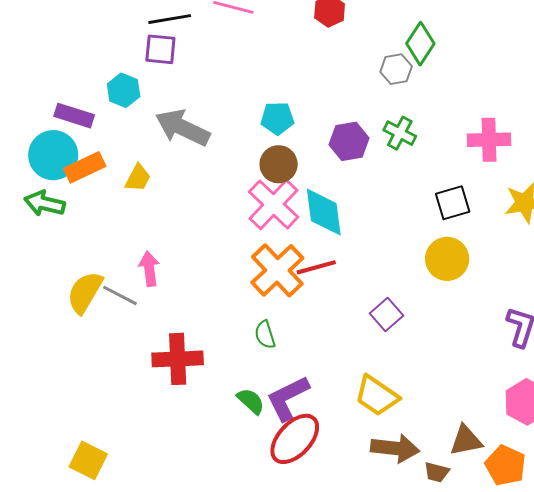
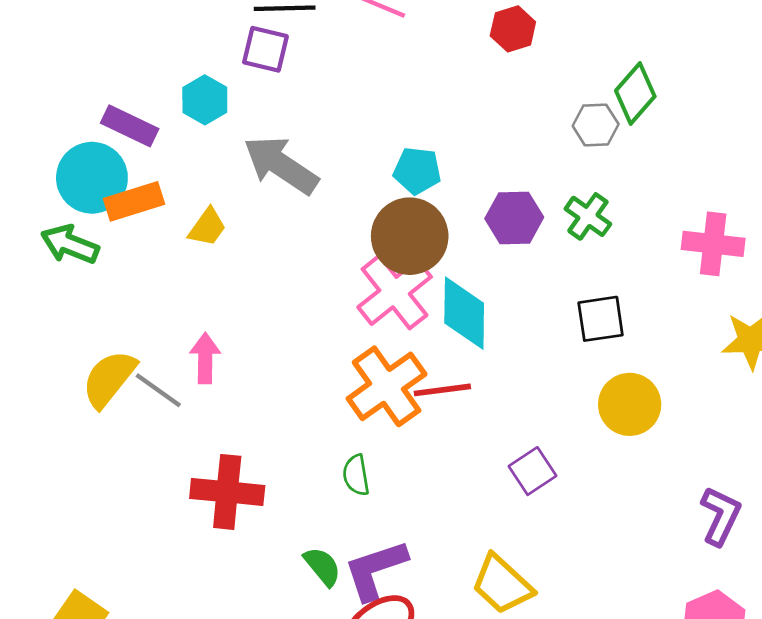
brown circle: (279, 164) -> (410, 236), size x1.4
black square: (453, 203) -> (601, 319), moved

